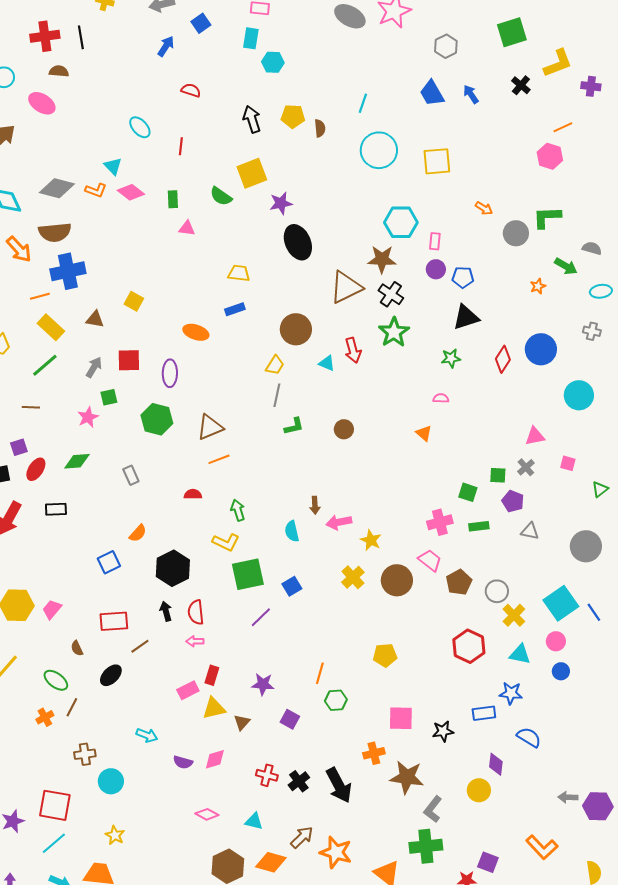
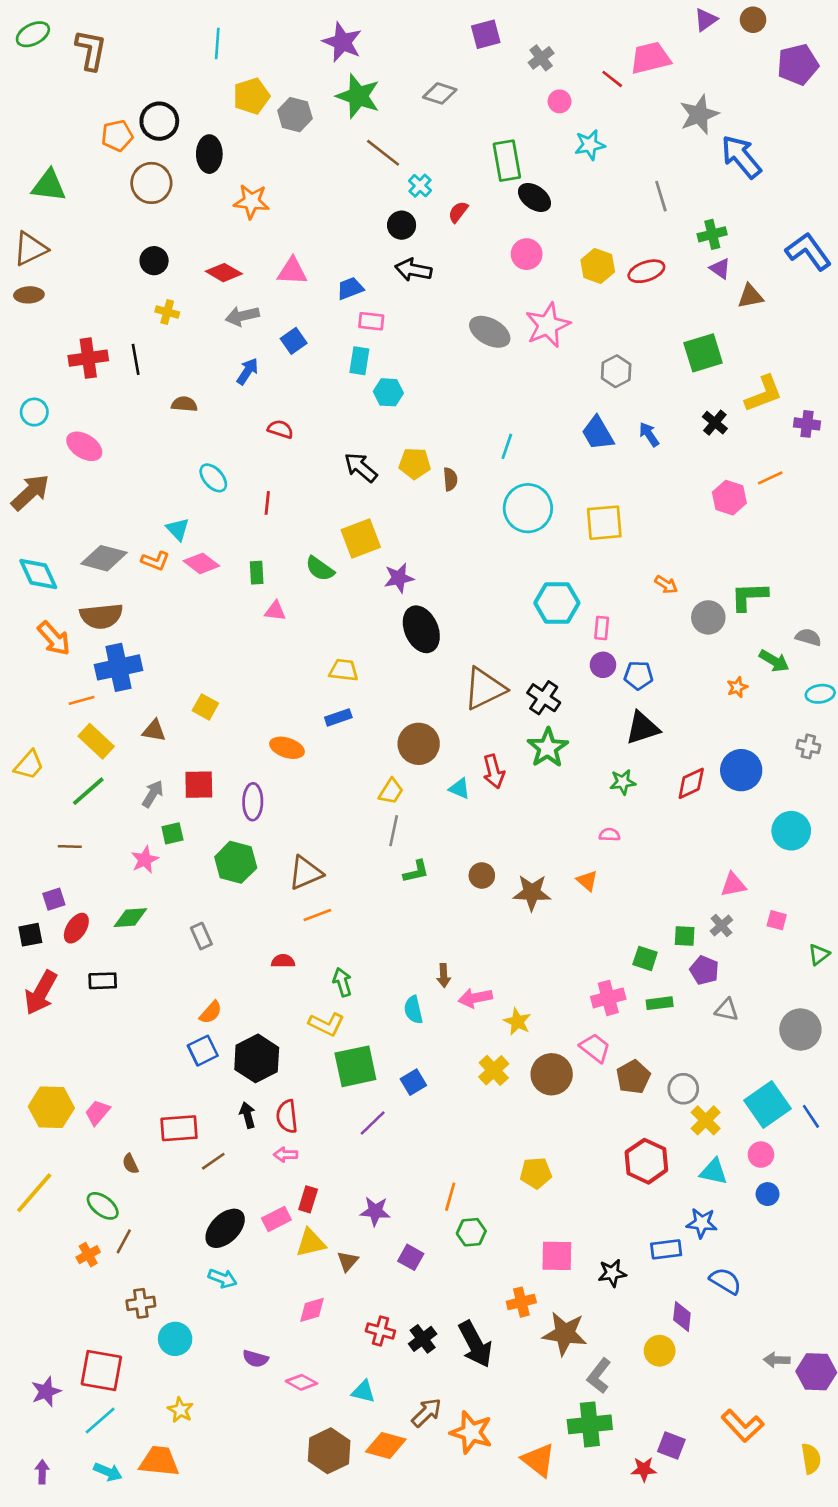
brown semicircle: (59, 71) -> (184, 404), moved
black arrow: (252, 119) -> (361, 467), turned -32
pink hexagon: (550, 156) -> (729, 498), moved
brown star: (382, 259) -> (532, 893), moved
red diamond: (503, 359) -> (691, 783), turned 32
blue square: (109, 562) -> (203, 1051), moved
black ellipse: (111, 675) -> (225, 1228), moved, size x1.4
purple semicircle: (183, 762) -> (255, 1359), moved

